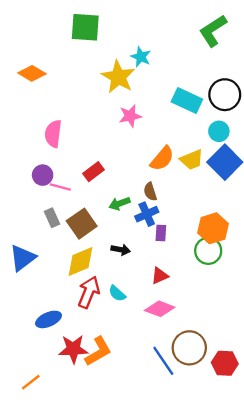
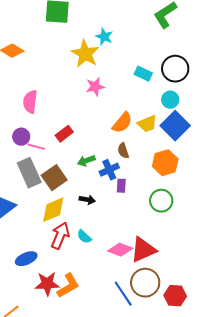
cyan rectangle: (187, 101) -> (143, 74), size x0.7
brown semicircle: (150, 192) -> (123, 151), moved
gray rectangle: (52, 218) -> (29, 173), size x1.8
orange hexagon: (213, 228) -> (165, 163), moved
red triangle: (160, 276) -> (143, 250), moved, size x1.8

